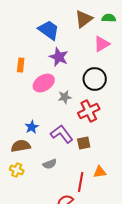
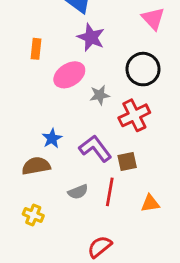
pink triangle: (102, 44) -> (153, 19), turned -42
yellow cross: (17, 170) -> (33, 215), moved
red line: (81, 182) -> (110, 192), moved

